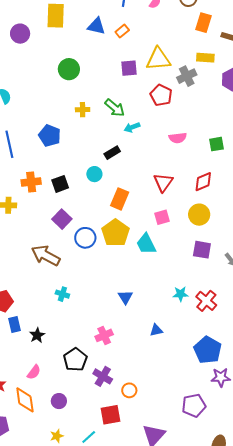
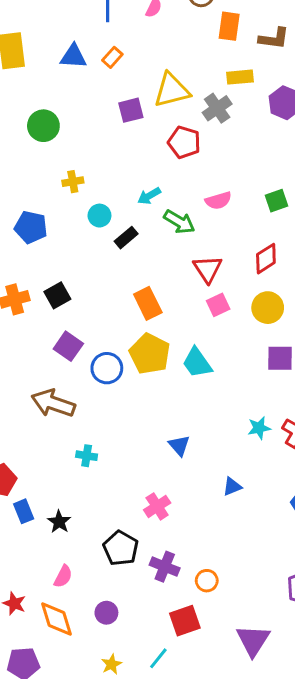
green arrow: (115, 108) -> (179, 222), moved
cyan circle: (94, 174) -> (99, 216), moved
orange rectangle: (120, 199) -> (148, 303), turned -40
pink square: (162, 217) -> (218, 305), moved

